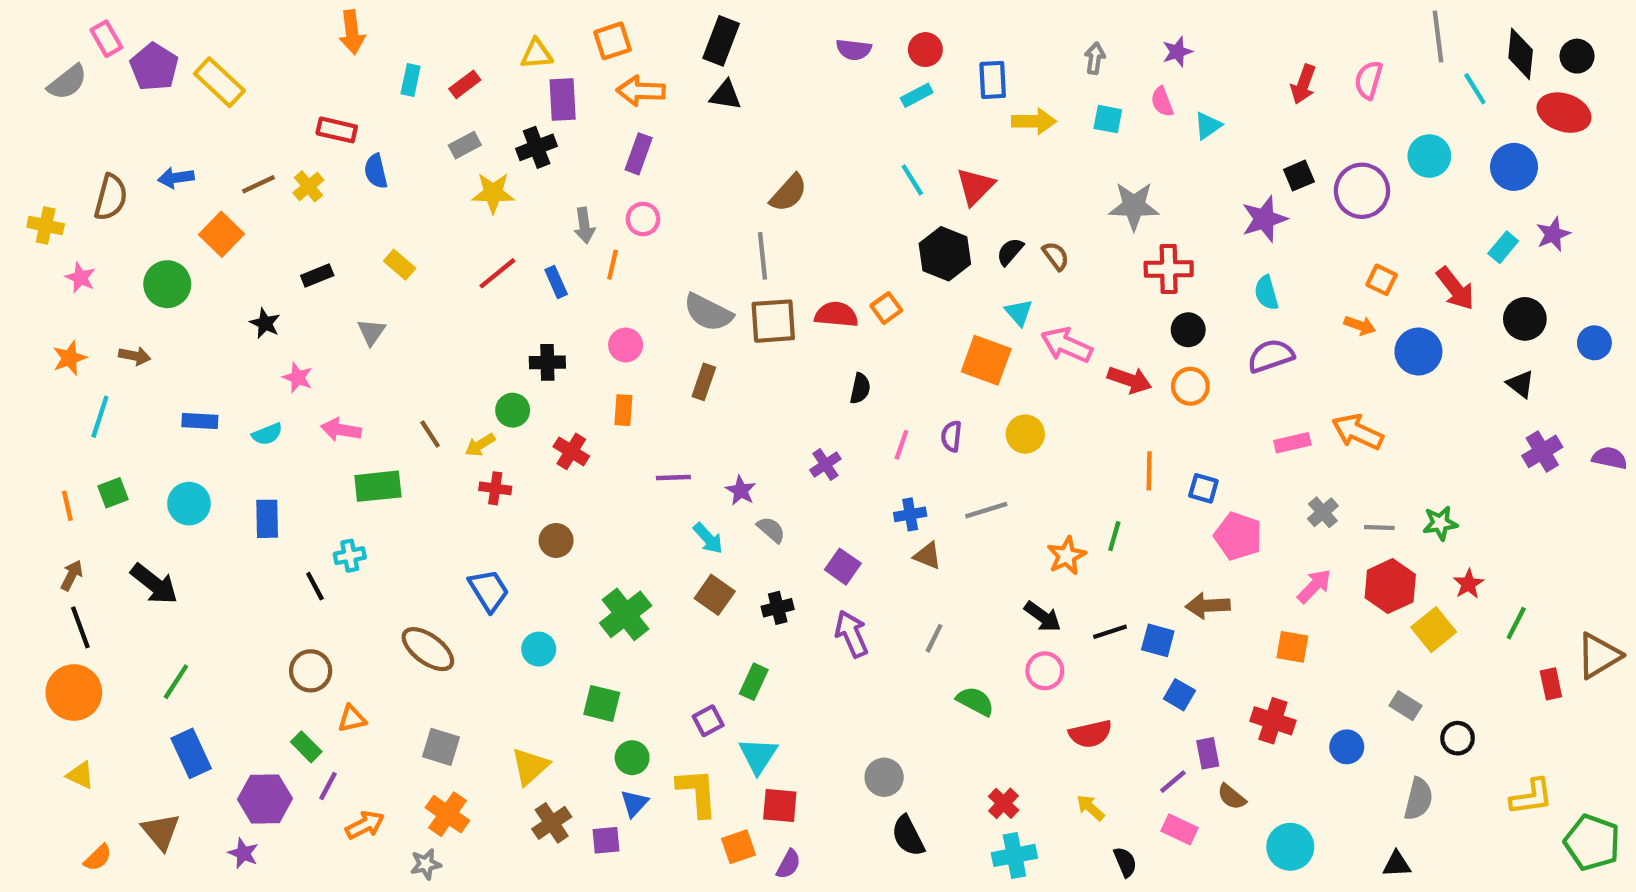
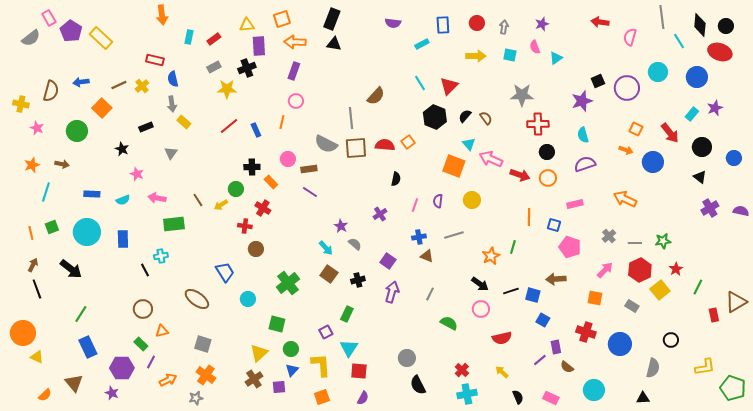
red circle: (925, 50) -> (477, 23), moved
blue rectangle: (993, 80) -> (443, 25), moved
red arrow: (1303, 84) -> (600, 22), moved, turned 78
brown semicircle: (789, 193) -> (376, 96), moved
gray arrow: (584, 226) -> (172, 104), moved
brown rectangle: (704, 382) -> (309, 169), moved, turned 63
orange rectangle: (623, 410) -> (271, 182), moved, turned -48
pink rectangle: (1292, 443) -> (575, 204), moved
purple line: (673, 477) -> (310, 192), moved, turned 35
red cross: (495, 488) -> (245, 226), moved
cyan circle: (189, 504) -> (87, 232), size x1.4
purple arrow: (851, 634) -> (392, 292), turned 40
orange circle: (74, 693) -> (23, 333), moved
gray rectangle: (1405, 706) -> (632, 306), moved
blue circle: (1347, 747) -> (620, 344), size x1.5
yellow triangle: (530, 766) -> (259, 353), moved
pink rectangle: (1179, 829) -> (551, 398), moved
orange square: (739, 847) -> (322, 397), moved

